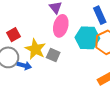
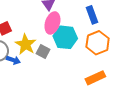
cyan hexagon: (87, 38) -> (65, 37), moved

